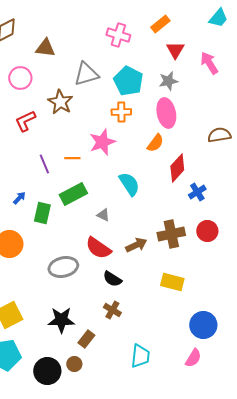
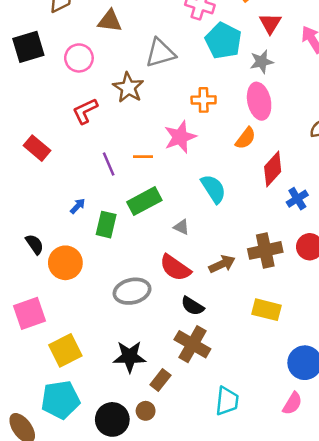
cyan pentagon: (128, 81) -> (223, 41), moved
brown cross: (112, 310) -> (192, 344), size x1.6

